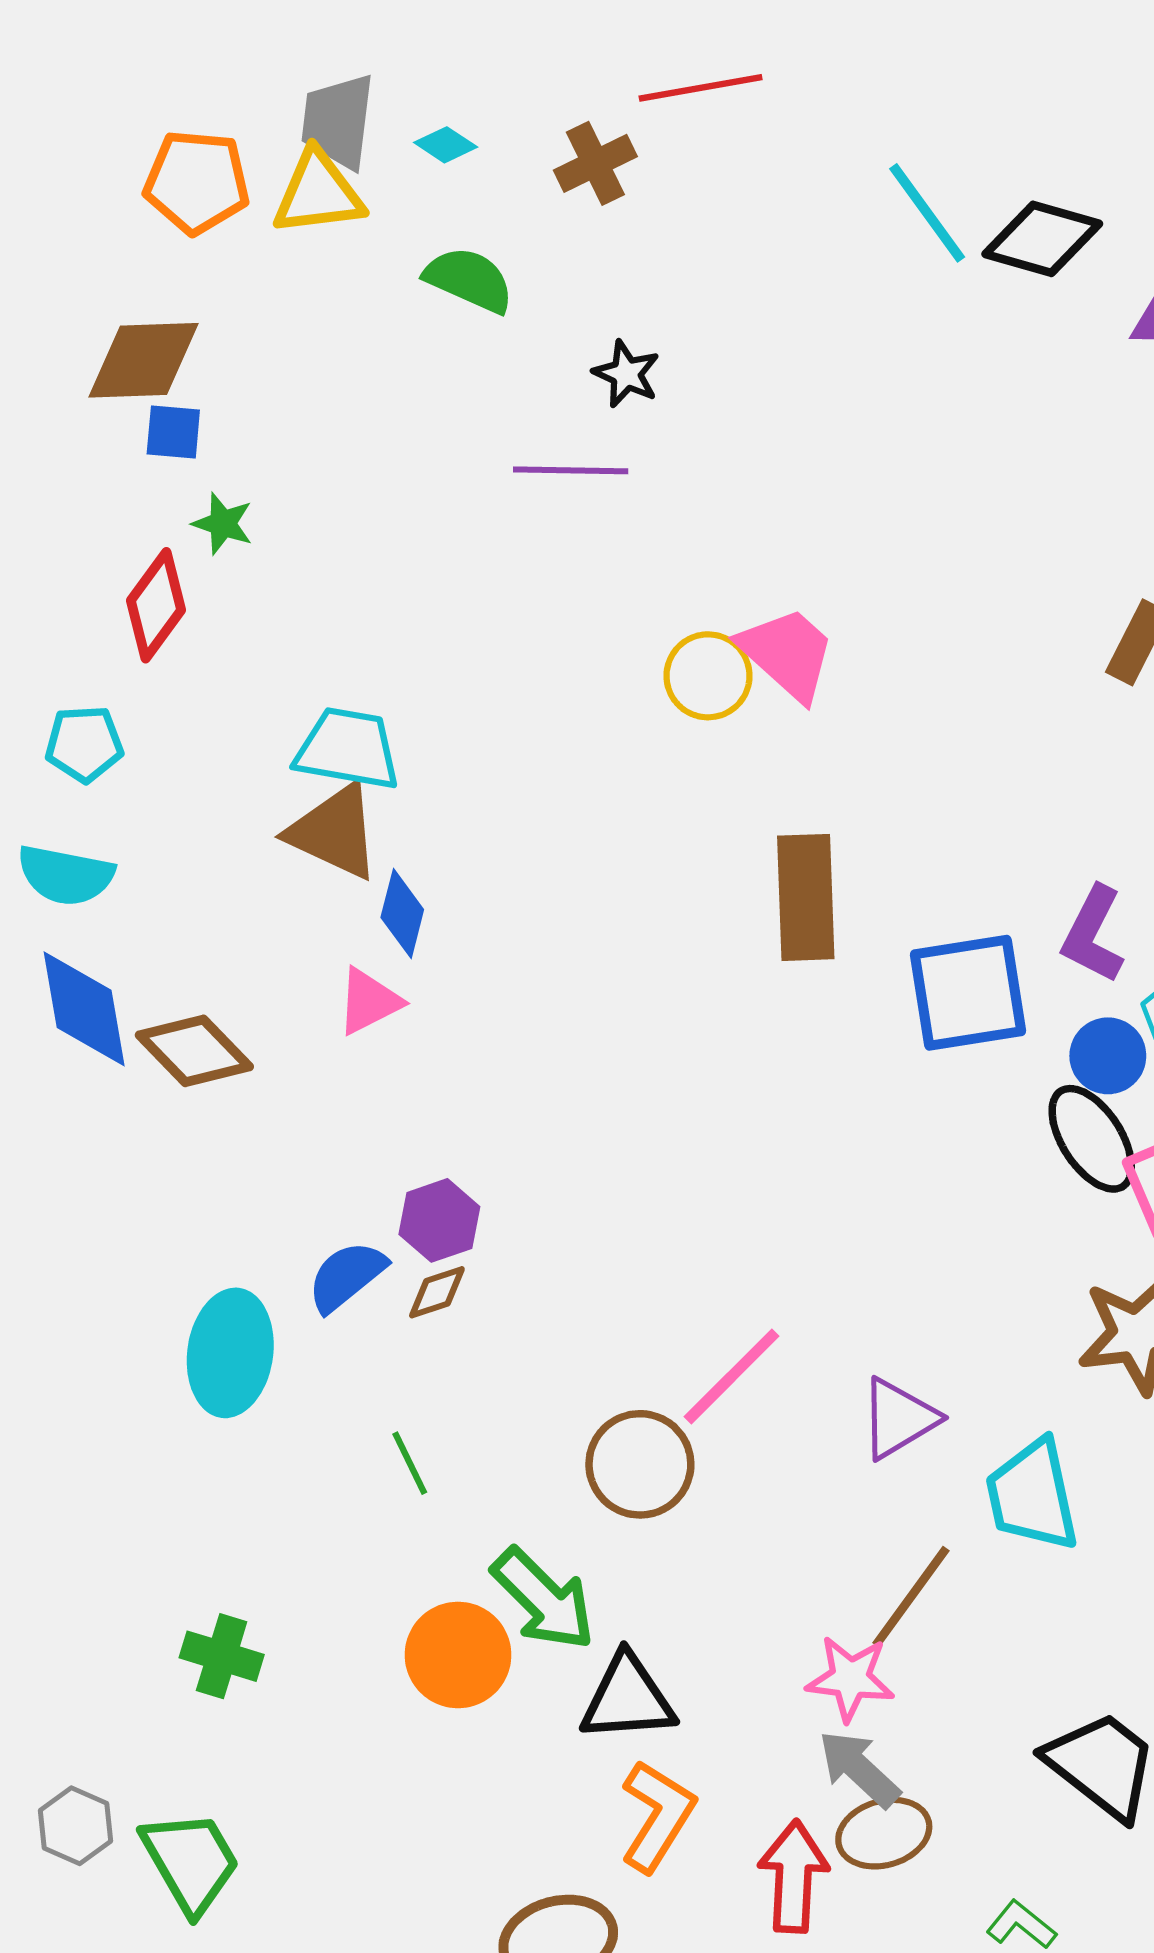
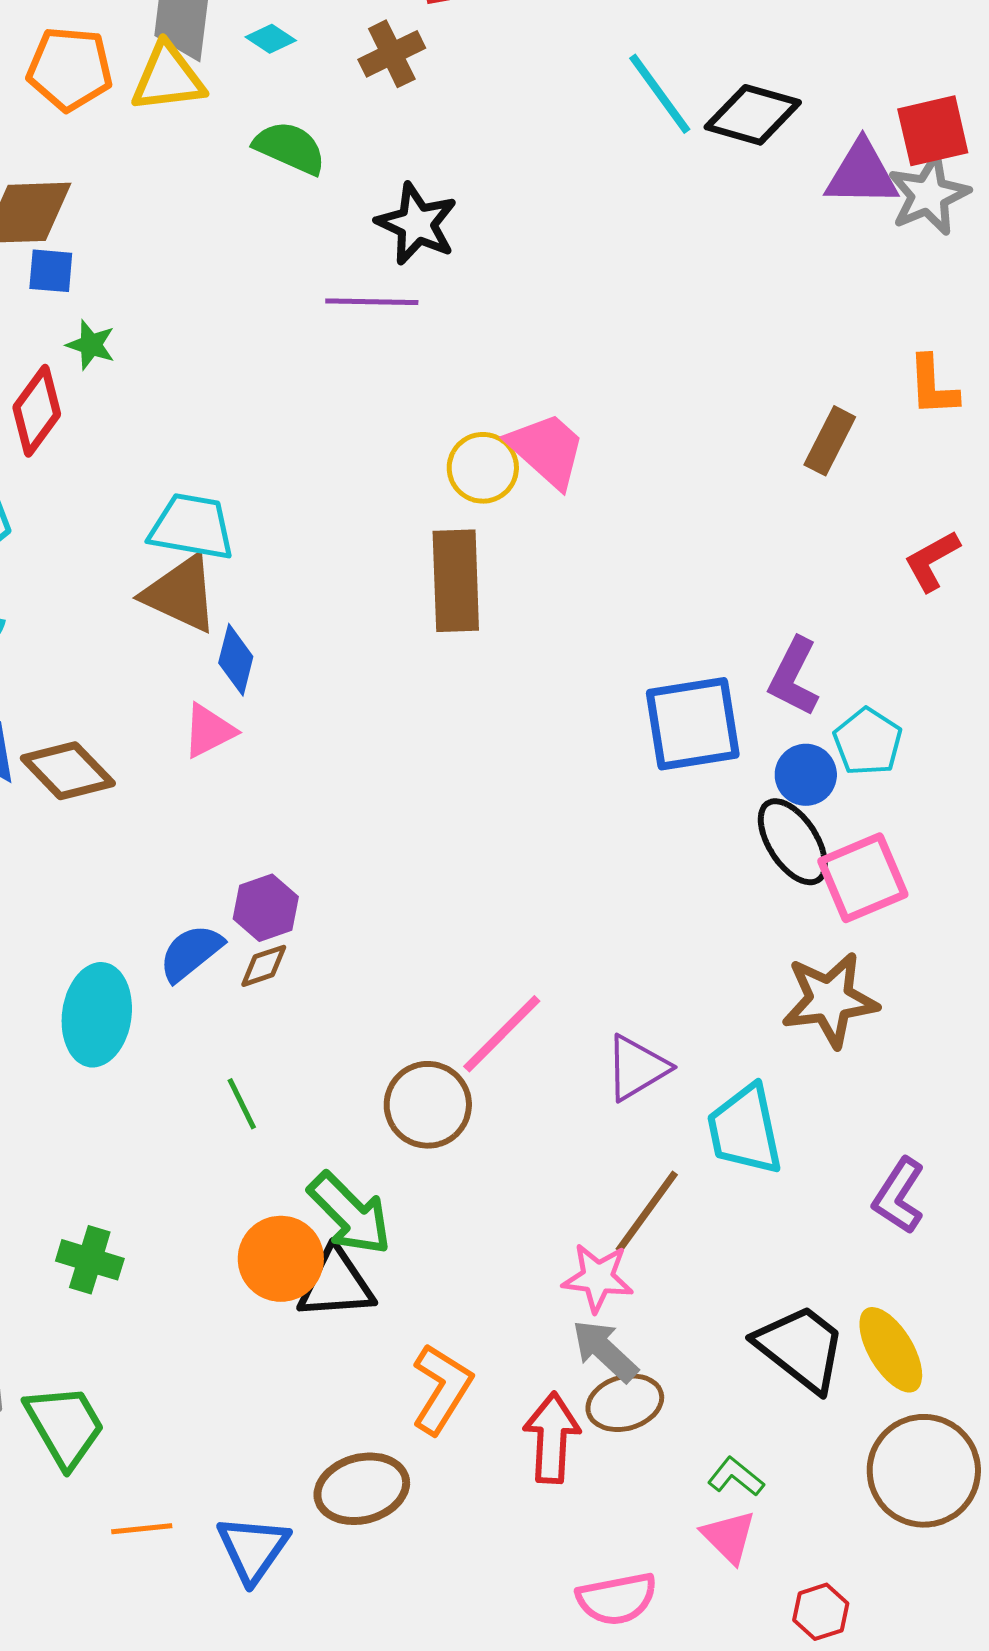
black star: (626, 374) -> (417, 224), size x1.5
brown rectangle: (806, 897) -> (456, 581), moved
black triangle: (628, 1698) -> (336, 1284), moved

